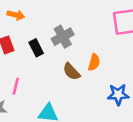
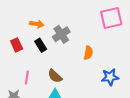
orange arrow: (16, 15) -> (37, 24), moved
brown semicircle: (71, 72) -> (55, 76), moved

